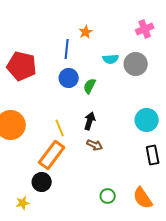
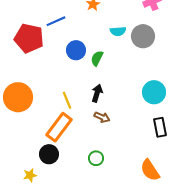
blue line: (67, 49) -> (56, 21), moved, turned 60
green circle: (108, 196) -> (96, 158), moved

